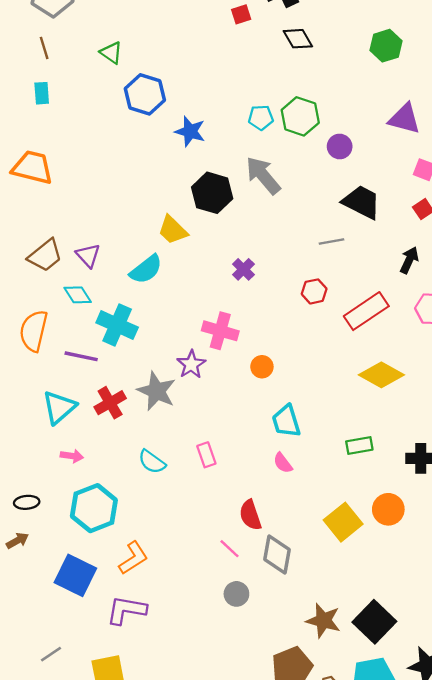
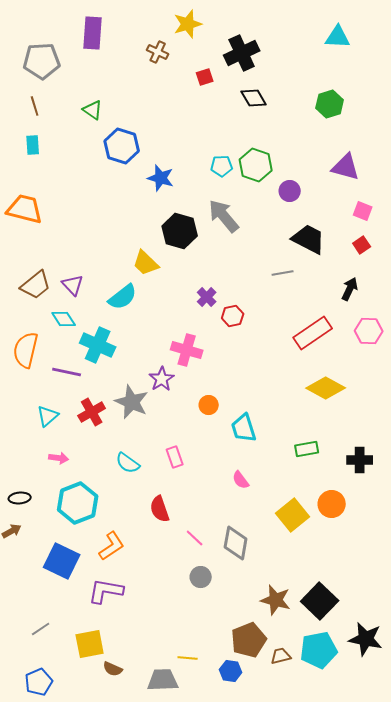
red hexagon: (314, 291) -> (233, 316), moved
orange circle: (262, 367) -> (209, 405), moved
cyan triangle: (59, 407) -> (48, 416), size x0.7
pink semicircle: (283, 463) -> (241, 480), moved
red semicircle: (250, 515) -> (160, 509), moved

